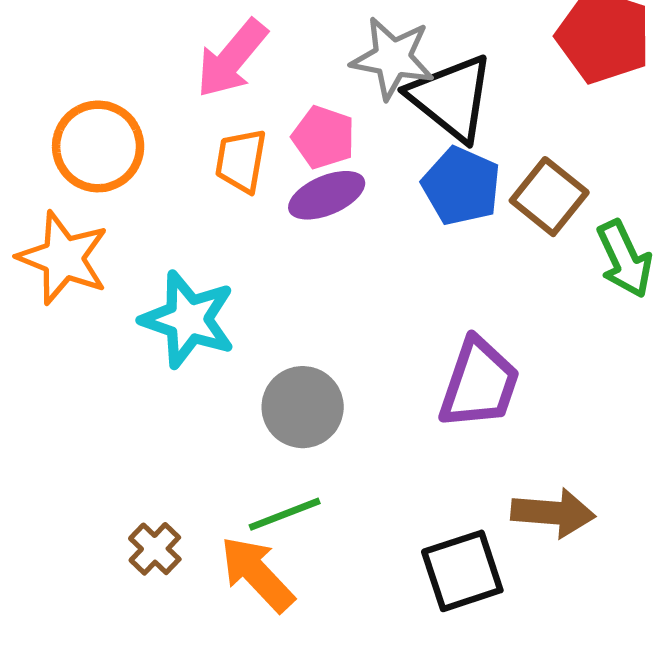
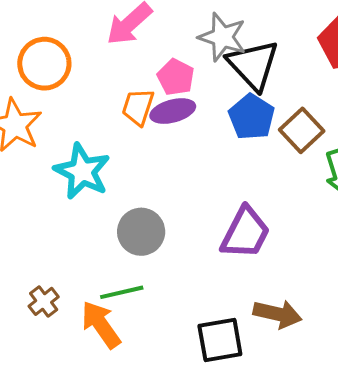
orange trapezoid: (241, 161) -> (138, 107), moved

